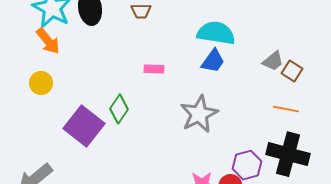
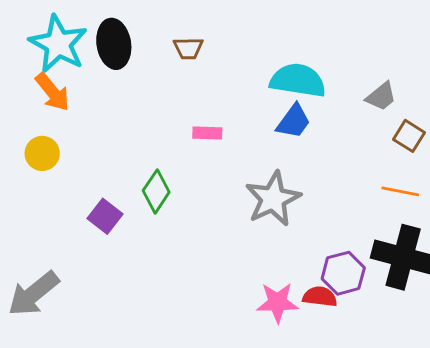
gray trapezoid: (273, 61) -> (381, 96), moved
purple square: (84, 126) -> (105, 216), size x0.6

